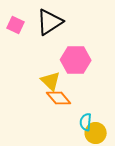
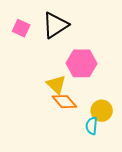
yellow circle: (96, 133) -> (102, 111), moved

